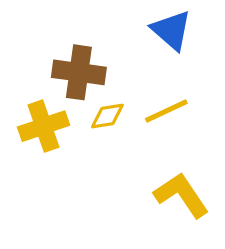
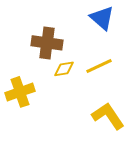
yellow cross: (44, 126) -> (20, 92), moved

